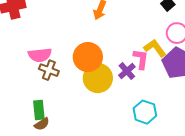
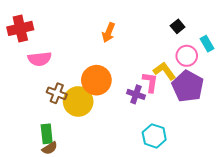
pink semicircle: (40, 55) -> (40, 59), moved
purple cross: (127, 71) -> (136, 94), turned -30
yellow circle: (98, 78) -> (78, 101), moved

